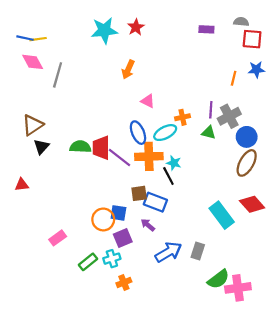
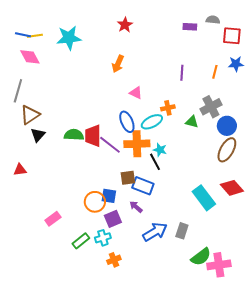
gray semicircle: (241, 22) -> (213, 20), moved
cyan star: (104, 30) -> (69, 38), moved
gray line: (58, 75) -> (18, 91), moved
purple line: (211, 110) -> (182, 73), moved

